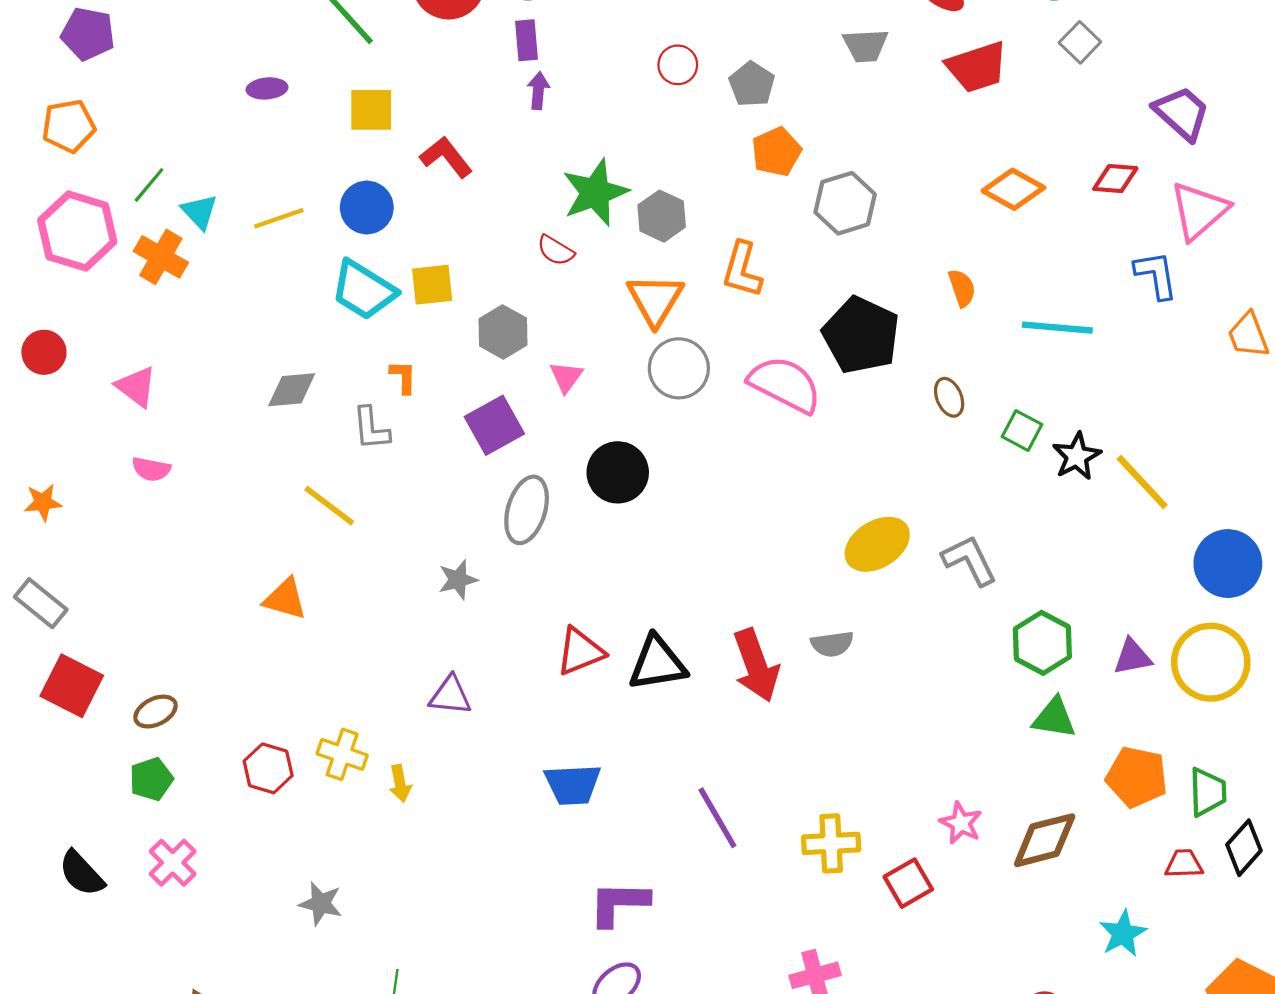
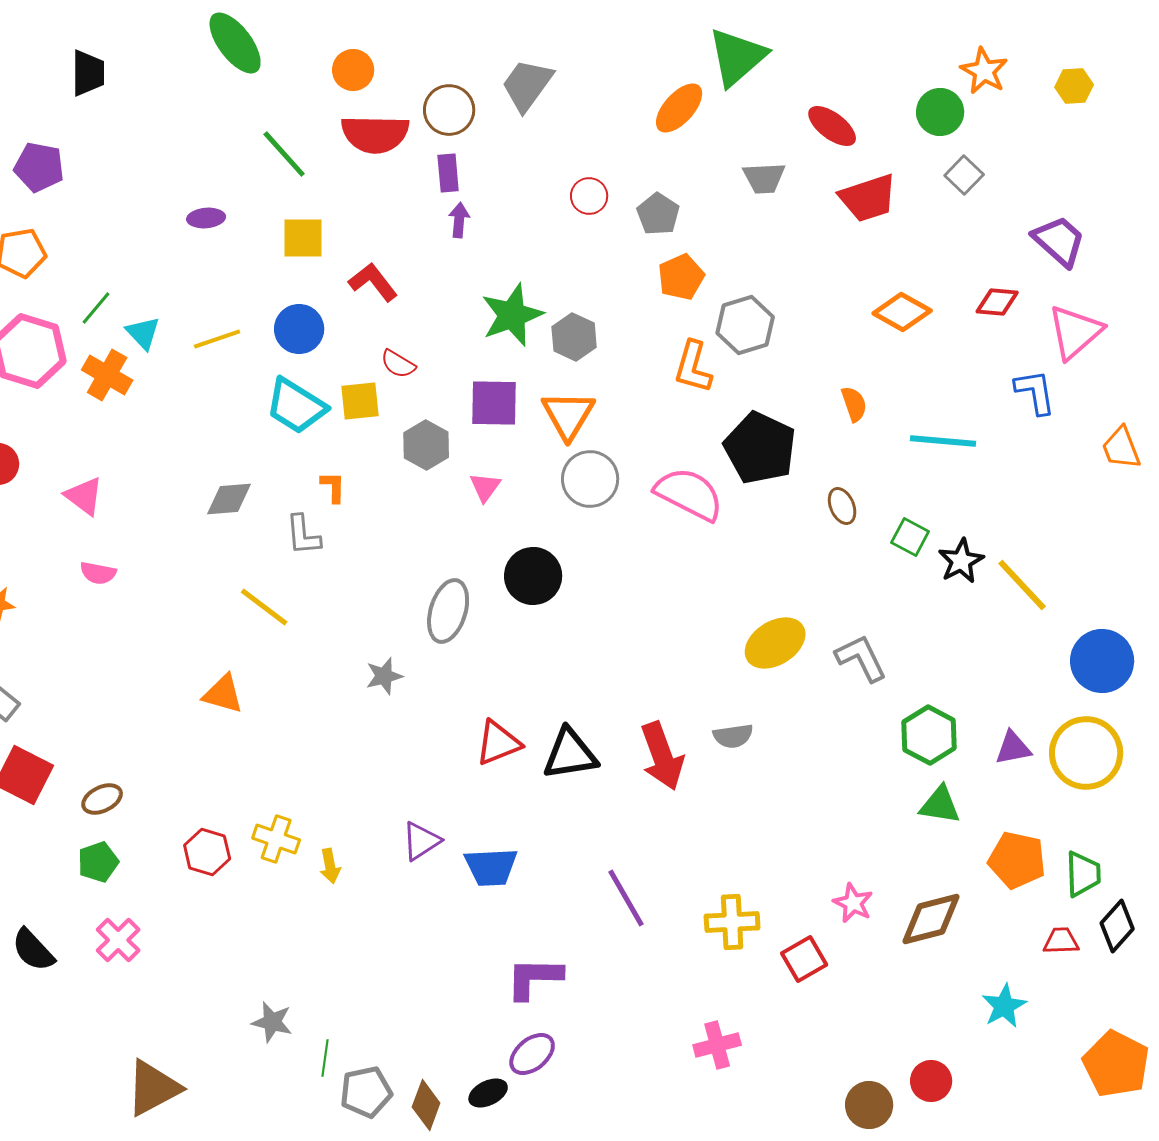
red semicircle: (556, 250) -> (398, 364), moved
orange L-shape: (742, 270) -> (693, 367), moved
purple square: (494, 425) -> (494, 403), moved, turned 30
purple triangle: (450, 695) -> (421, 841), moved, turned -39
gray star: (321, 903) -> (272, 1022), moved

